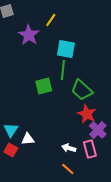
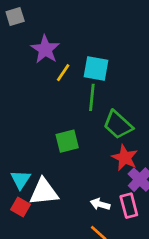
yellow line: (51, 20) -> (63, 73), moved
green square: (44, 86) -> (67, 141), moved
white triangle: (28, 139) -> (44, 192), size x1.6

